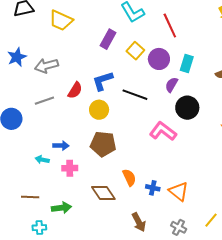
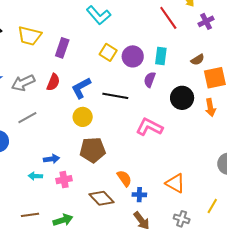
red line: (170, 26) -> (168, 18), moved
purple rectangle: (108, 39) -> (62, 48), moved
red semicircle: (75, 90) -> (53, 82), moved
black circle: (187, 108) -> (182, 98), moved
blue cross: (153, 188) -> (139, 195), moved

